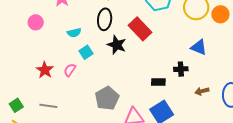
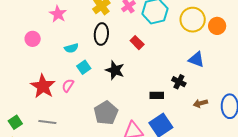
red rectangle: (140, 29) -> (137, 43), size x0.6
black star: (117, 45) -> (115, 70), moved
black cross: (181, 69) -> (179, 82), turned 32
red star: (45, 70) -> (43, 86), size x1.4

